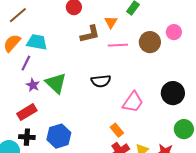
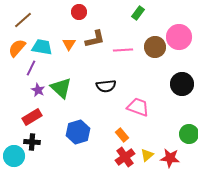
orange triangle: (111, 22) -> (69, 44), moved
pink circle: (174, 32) -> (179, 37), size x1.6
black circle: (173, 93) -> (182, 84), moved
pink trapezoid: (133, 102) -> (138, 107), turned -105
blue hexagon: (59, 136) -> (78, 132), moved

